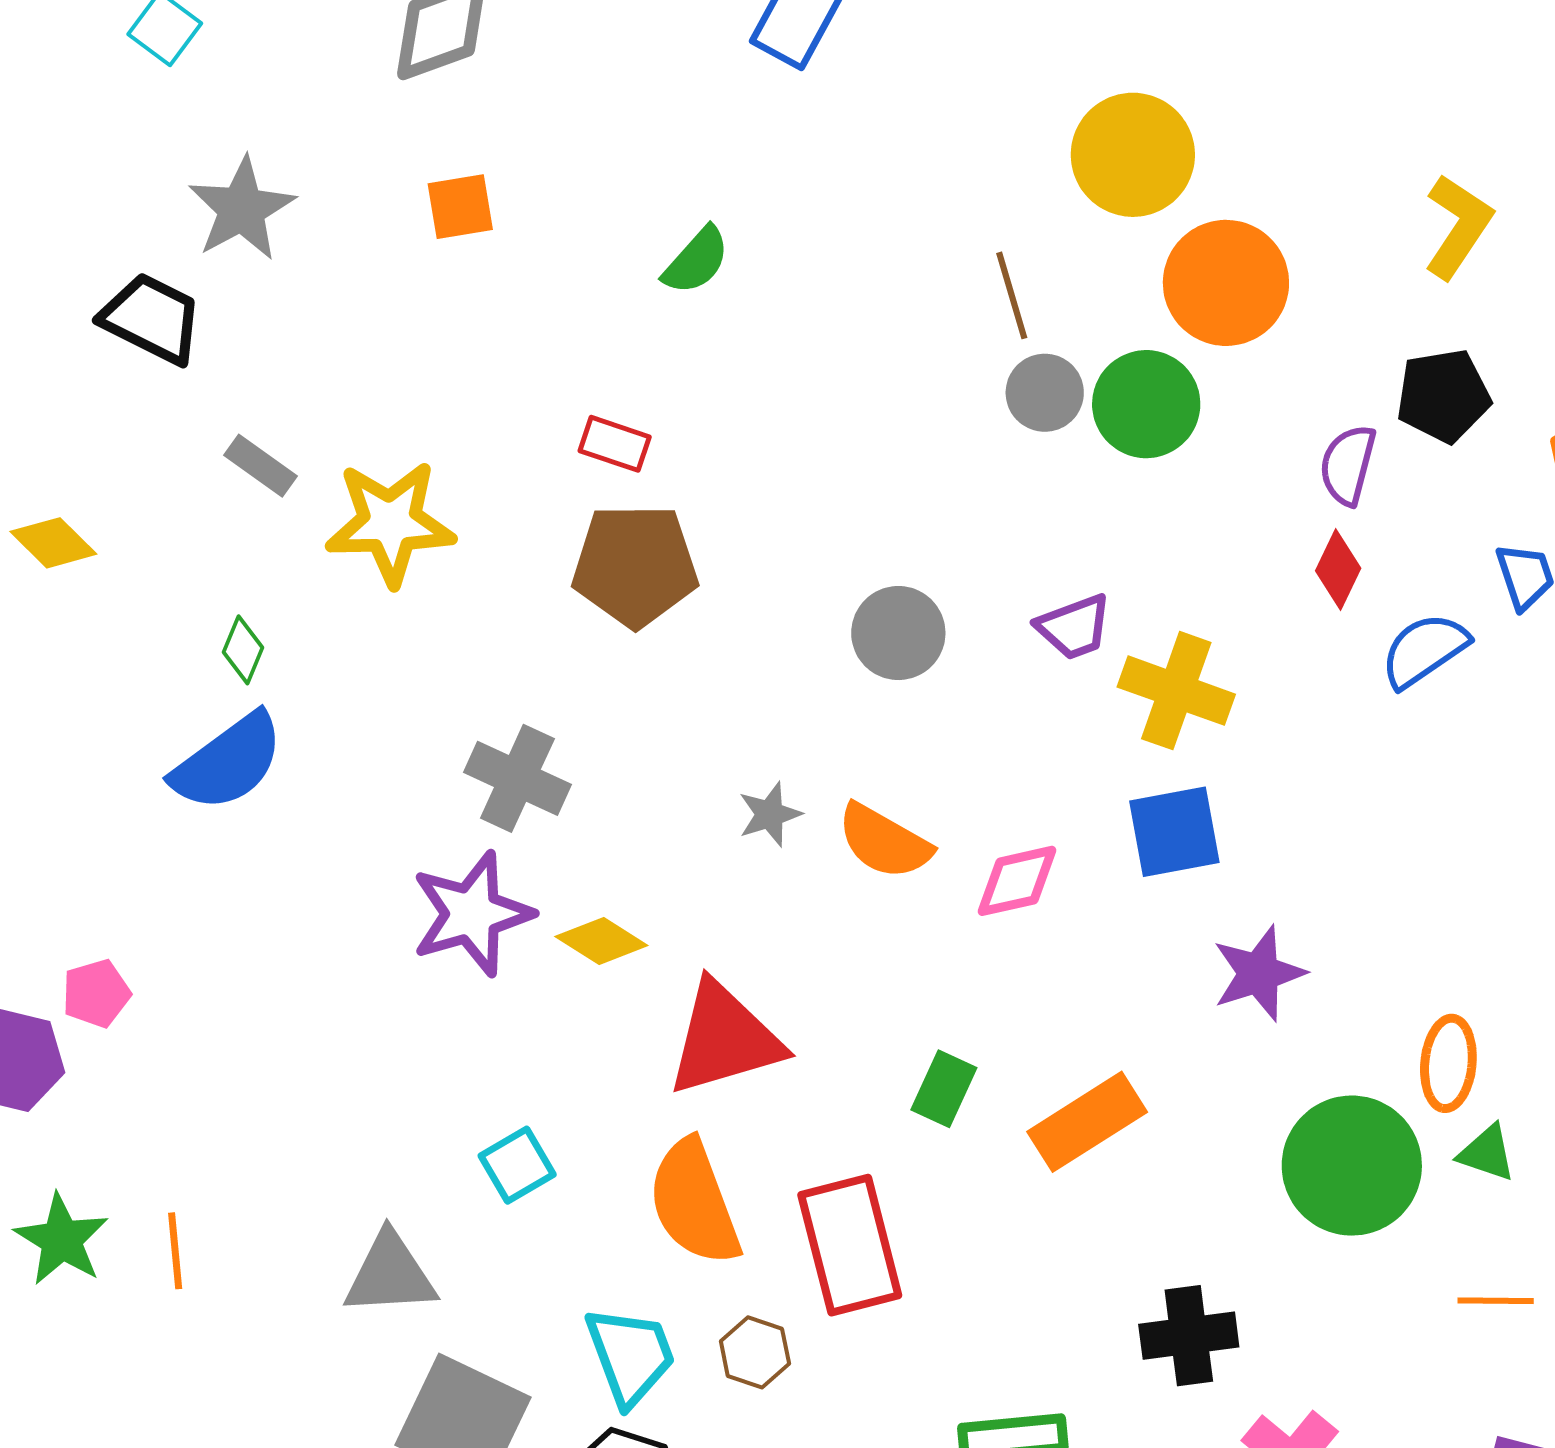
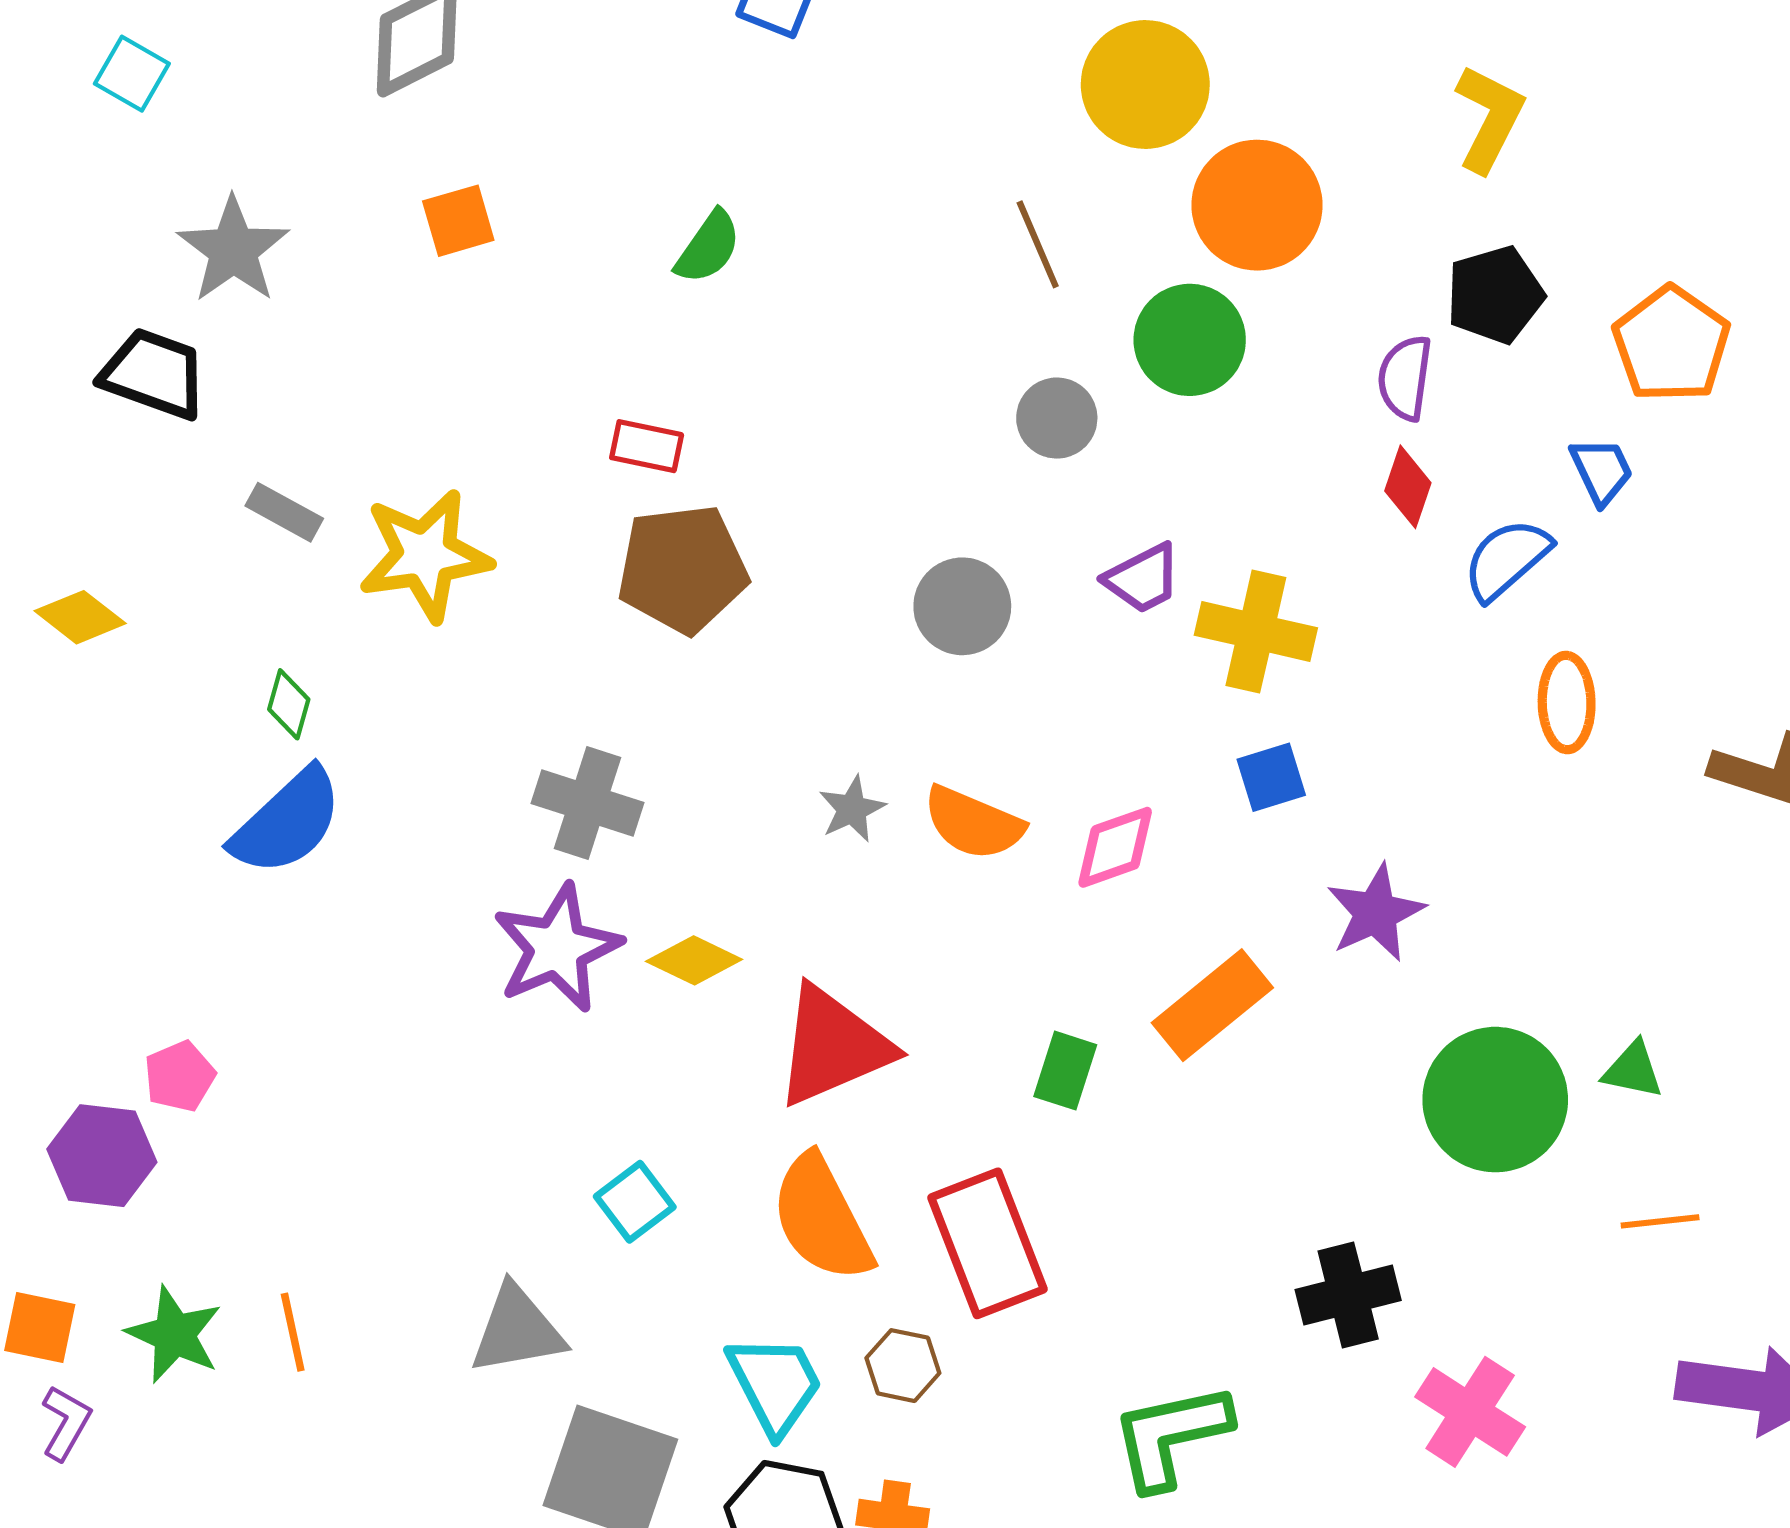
gray circle: (1045, 393) -> (1057, 418), moved
blue square: (1174, 832) -> (1271, 777), size x0.7
orange ellipse: (1448, 1063) -> (1567, 703), moved
orange rectangle: (1087, 1122) -> (1212, 1005), moved

